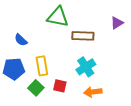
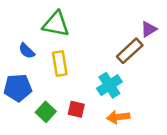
green triangle: (58, 17) -> (56, 24), moved
brown rectangle: (83, 36) -> (130, 51), moved, turned -45
yellow rectangle: (42, 66) -> (60, 64), moved

